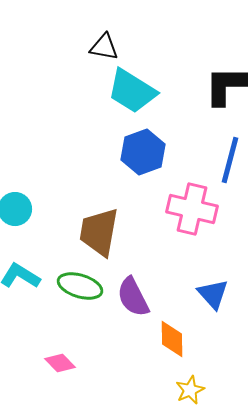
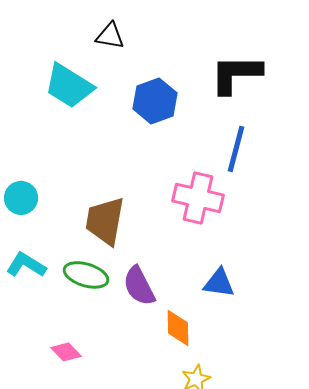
cyan trapezoid: (132, 91) -> (69, 86), moved
blue hexagon: (143, 152) -> (155, 101), moved
blue triangle: (213, 294) -> (219, 283), turned -40

